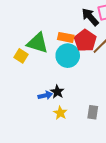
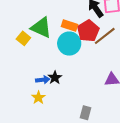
gray rectangle: (93, 112) -> (86, 113), moved
yellow star: (60, 113) -> (38, 98), moved

